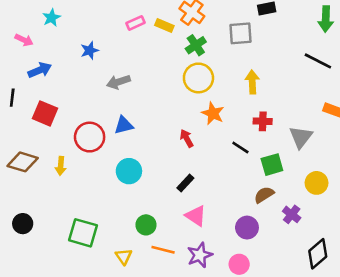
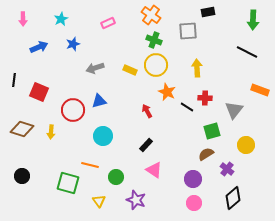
cyan star: (52, 18) -> (61, 19), moved
yellow rectangle: (164, 26) -> (130, 70), moved
pink arrow: (24, 40) -> (23, 19), moved, turned 64
green cross: (196, 45) -> (154, 40), turned -35
blue arrow: (40, 70) -> (39, 47), moved
black line: (240, 148) -> (187, 107), moved
orange line: (163, 250) -> (90, 165), moved
black diamond: (318, 254) -> (233, 198), moved
purple star: (200, 255) -> (136, 200), moved, turned -30
pink circle: (239, 264) -> (194, 203), moved

